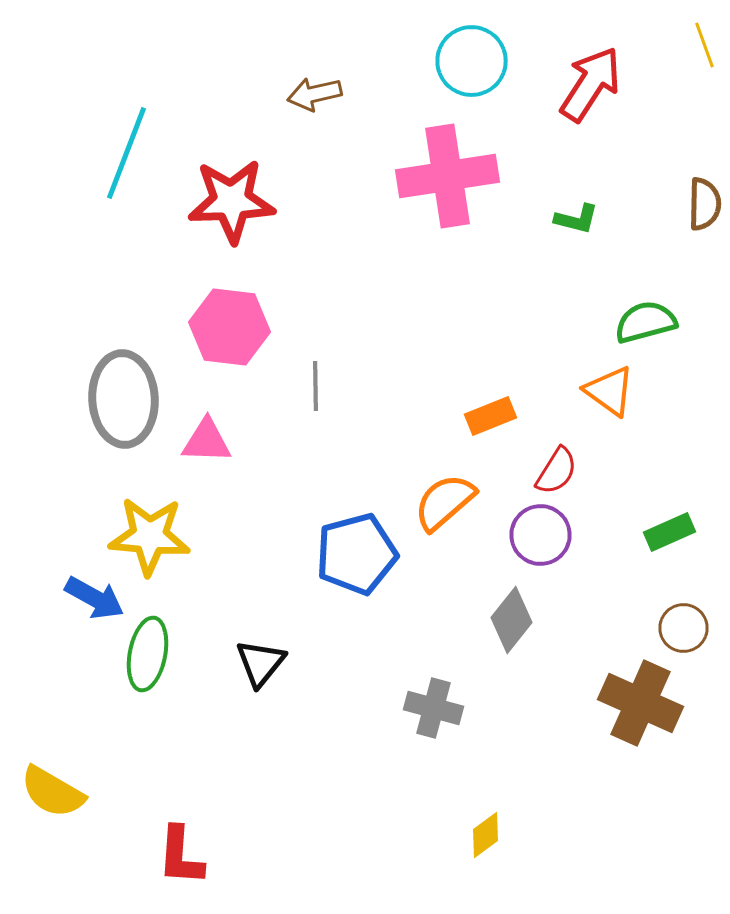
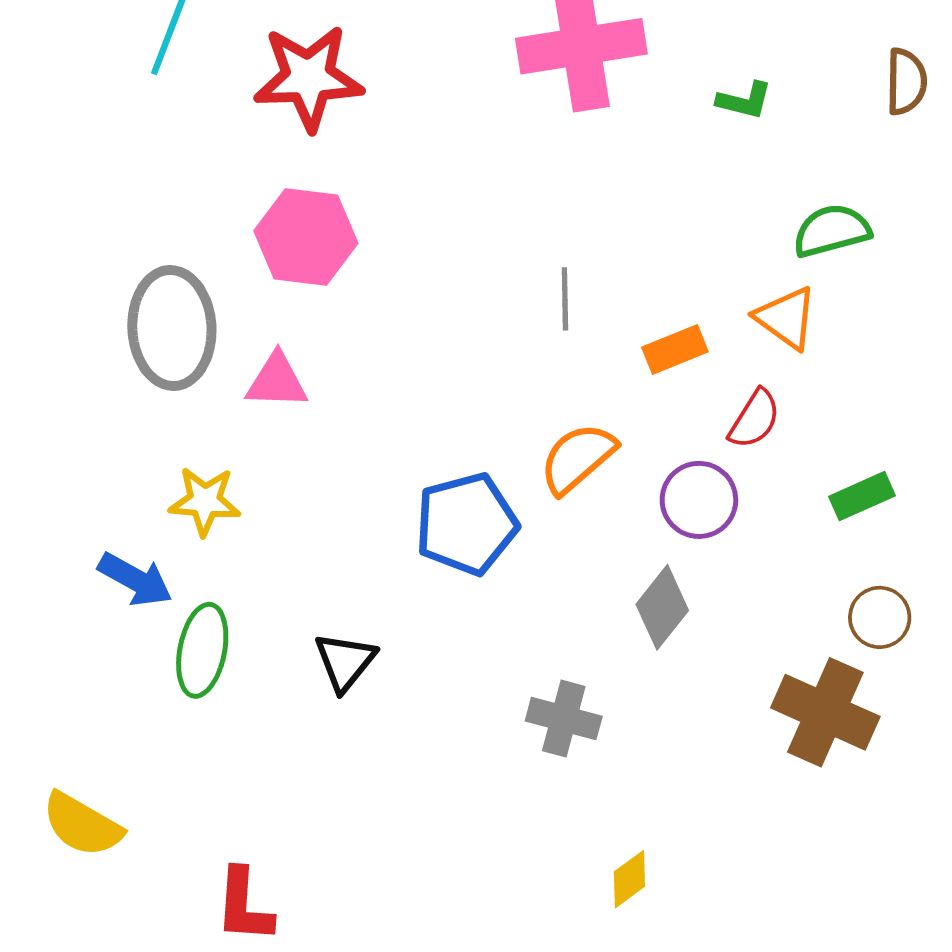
gray line: (316, 386) -> (565, 299), moved
orange rectangle: (490, 416) -> (675, 349), moved
red semicircle: (556, 471) -> (755, 419), moved
yellow star: (150, 536) -> (205, 501), size x0.7

